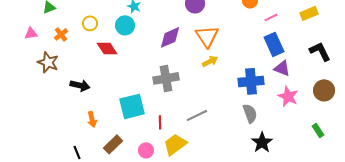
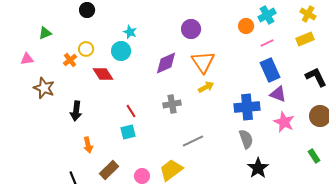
orange cross: (61, 34) -> (70, 60), moved
gray cross: (166, 78) -> (172, 104), moved, size x0.7
black arrow: (80, 85) -> (76, 111), turned 84
cyan square: (132, 106) -> (128, 132), size x0.6
red line: (160, 122) -> (131, 111), moved, turned -32

